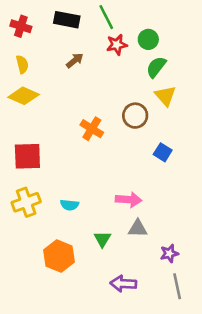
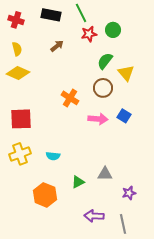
green semicircle: (156, 67) -> (105, 61), moved
pink arrow: (129, 200) -> (98, 119), moved
green triangle: (102, 239) -> (78, 182), turned 32
gray line: (177, 286) -> (123, 224), moved

